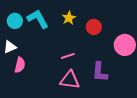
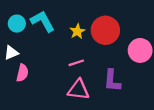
yellow star: (69, 18) -> (77, 31), moved
red circle: (94, 27) -> (105, 30), size x1.6

